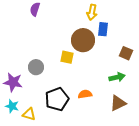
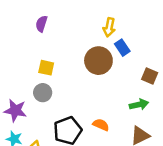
blue rectangle: (103, 29) -> (122, 48), turned -40
yellow square: (67, 57) -> (46, 68), moved
orange semicircle: (85, 94) -> (101, 125), turned 32

